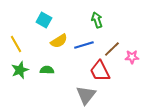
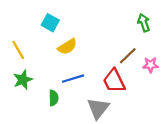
green arrow: (97, 20) -> (144, 23), moved
blue line: (84, 45) -> (73, 79), moved
green semicircle: (47, 70) -> (54, 98), moved, turned 88

